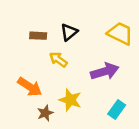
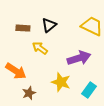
yellow star: (70, 100) -> (61, 82), moved

